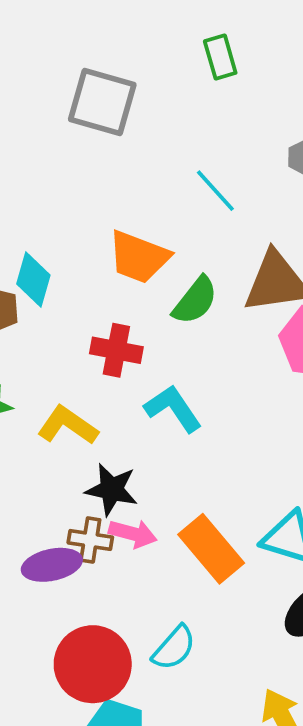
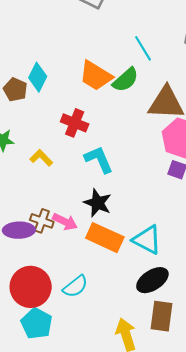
green semicircle: (195, 300) -> (125, 80), moved
yellow L-shape: (68, 425) -> (41, 158), size x0.7
black star: (112, 489) -> (98, 203), moved
orange rectangle: (211, 549) -> (105, 238), turned -36

